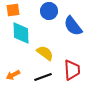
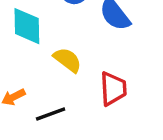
black line: (43, 77) -> (51, 114), moved

